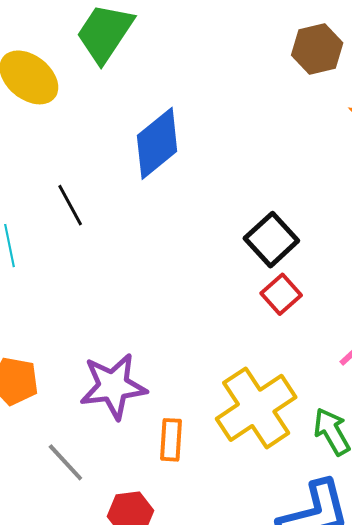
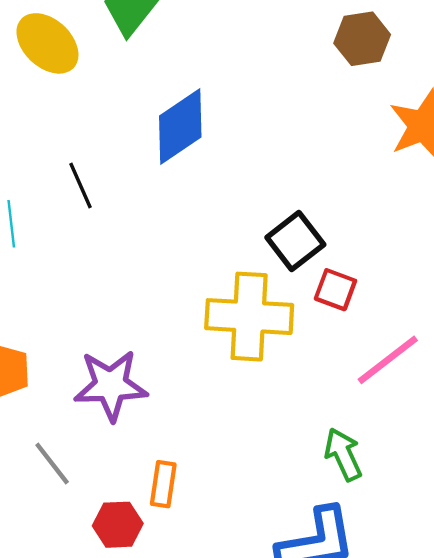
red square: (281, 294) -> (335, 290), moved, turned -33
yellow cross: (256, 408) -> (249, 317), moved, turned 32
orange rectangle: (171, 440) -> (163, 484), moved

